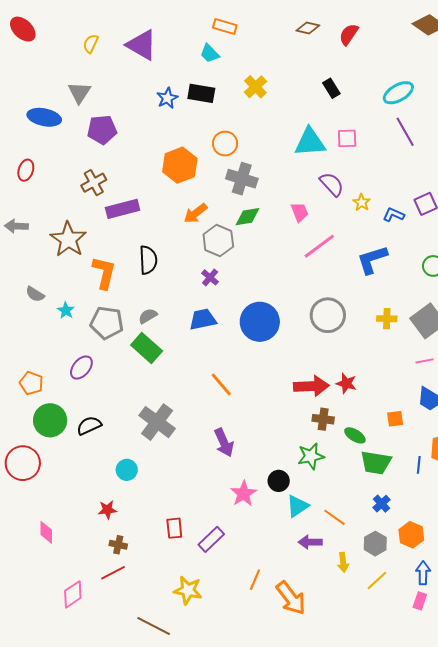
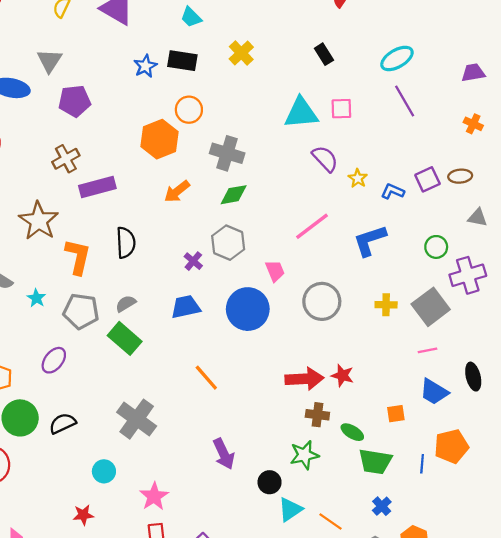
orange circle: (225, 144) -> (189, 110), moved
pink trapezoid: (300, 212) -> (275, 271), moved
gray hexagon: (218, 240) -> (228, 243), moved
purple arrow: (224, 443) -> (224, 454), moved
pink star: (244, 494) -> (154, 496), moved

